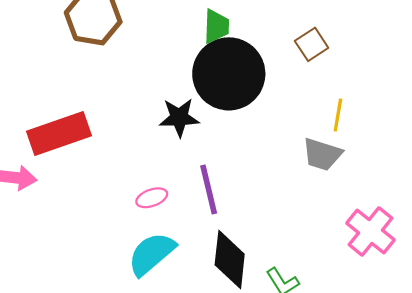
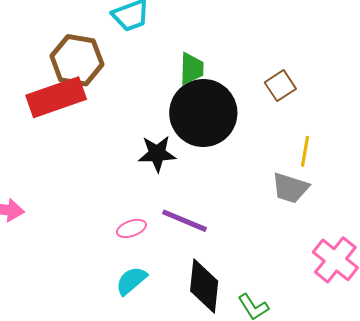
red rectangle: (59, 134) -> (56, 97), moved
purple line: (209, 189) -> (185, 221), turned -54
cyan semicircle: (152, 254) -> (131, 281), size x0.7

